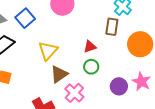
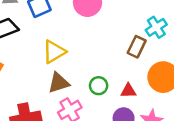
red triangle: (90, 47) -> (128, 91), moved

